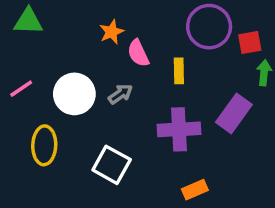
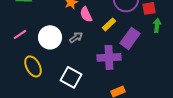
yellow rectangle: (179, 71) -> (109, 24), turned 48
purple rectangle: (234, 113) -> (130, 38), moved
yellow ellipse: (44, 145) -> (33, 66), turned -30

